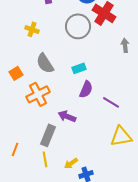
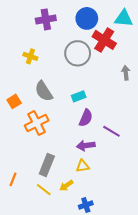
purple arrow: (67, 116) -> (86, 146), moved, turned -30
yellow triangle: (121, 136) -> (83, 166), moved, size x0.6
yellow line: (45, 159) -> (44, 190), turned -42
yellow arrow: (71, 163) -> (66, 186), moved

